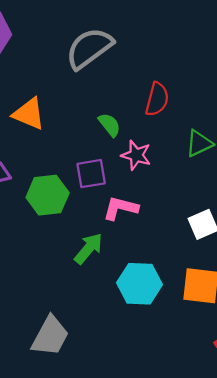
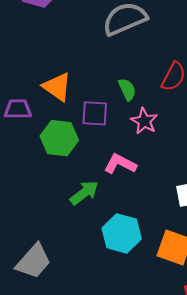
orange triangle: (29, 114) -> (57, 87), moved
purple square: (91, 174) -> (95, 113), moved

